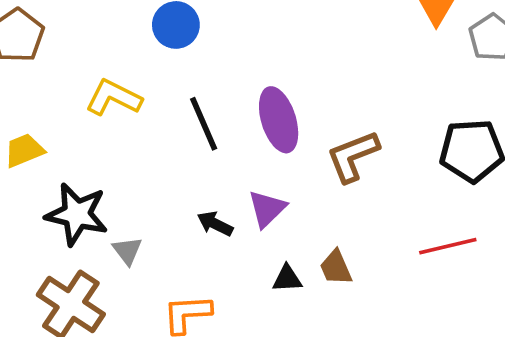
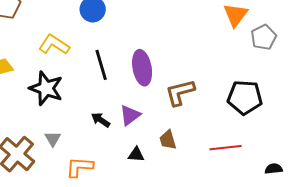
black star: (77, 214) -> (46, 88), moved
gray triangle: (127, 251) -> (53, 139), moved
brown trapezoid: (336, 268) -> (168, 140), moved

